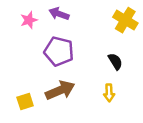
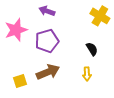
pink star: (29, 20) -> (16, 30), moved, size x1.6
purple pentagon: (59, 51) -> (47, 41), turned -30

